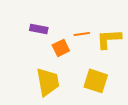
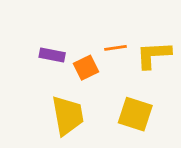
purple rectangle: (39, 29) -> (52, 55), moved

